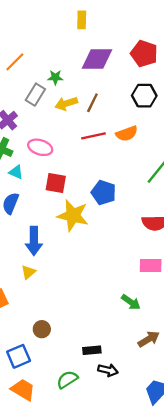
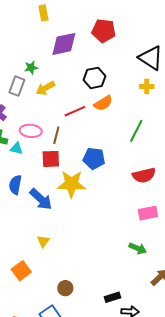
black hexagon: (144, 96) -> (95, 78), moved
brown line: (92, 103) -> (56, 135), moved
cyan triangle: (16, 172) -> (16, 148), moved
blue arrow: (34, 241) -> (41, 199), moved, turned -35

